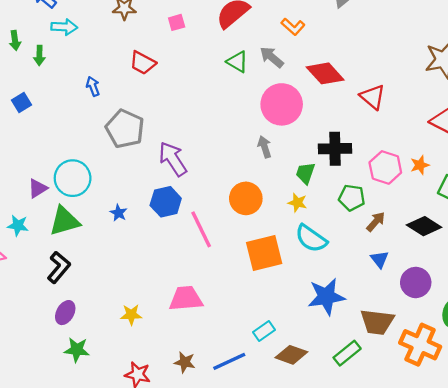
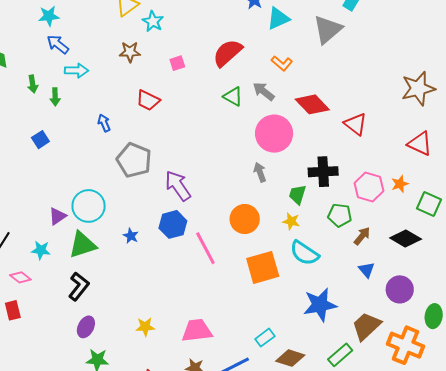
pink trapezoid: (186, 299) -> (197, 331), moved
brown trapezoid: (377, 322) -> (366, 326), turned 132

